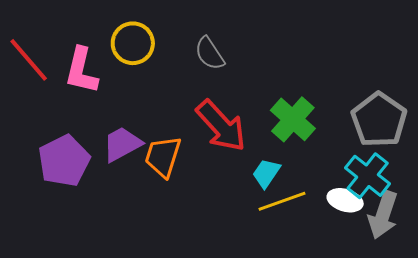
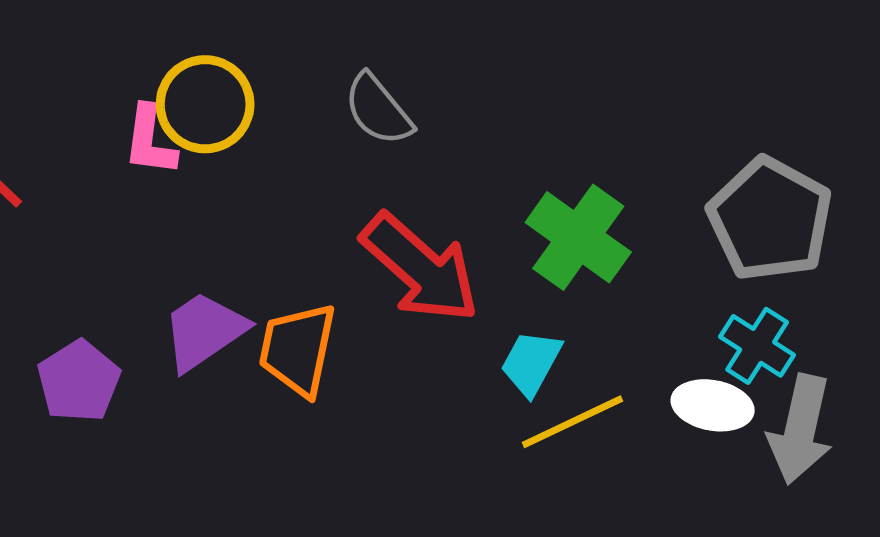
pink L-shape: (81, 71) -> (150, 141), moved, size x0.7
purple pentagon: (64, 161) -> (79, 381), size x0.7
cyan cross: (368, 176) -> (757, 346), size x0.7

